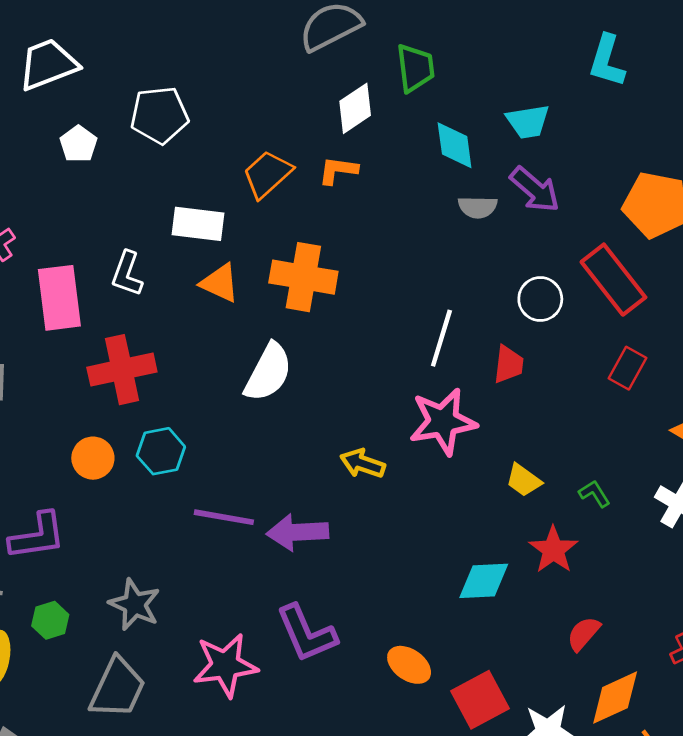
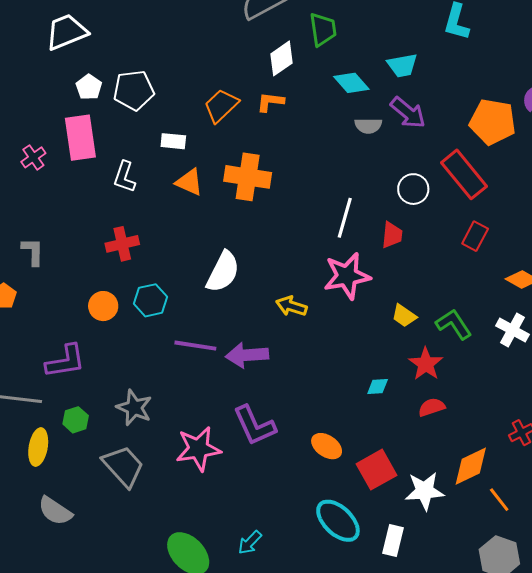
white pentagon: (159, 115) -> (134, 90), moved
cyan diamond: (455, 145) -> (351, 83), turned -33
white rectangle: (198, 224) -> (173, 141), size x0.7
pink rectangle: (59, 298) -> (80, 138), moved
red cross: (122, 370) -> (122, 244), size x0.7
white semicircle: (268, 372) -> (223, 272), moved
green L-shape: (595, 494) -> (454, 324), size x1.6
cyan diamond: (484, 581) -> (378, 387), size x0.6
red semicircle: (584, 634) -> (432, 407), moved, turned 32
gray trapezoid: (117, 688) -> (123, 466), turned -66

